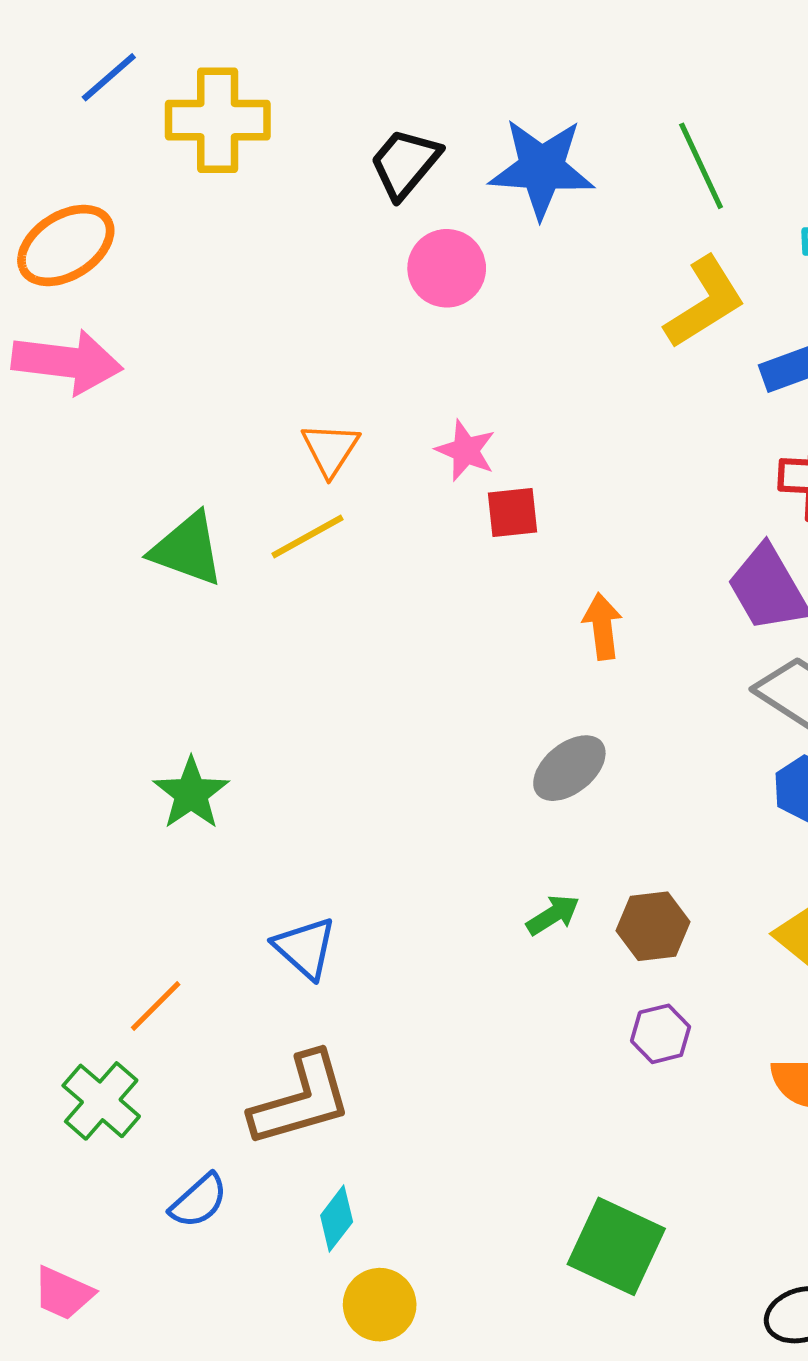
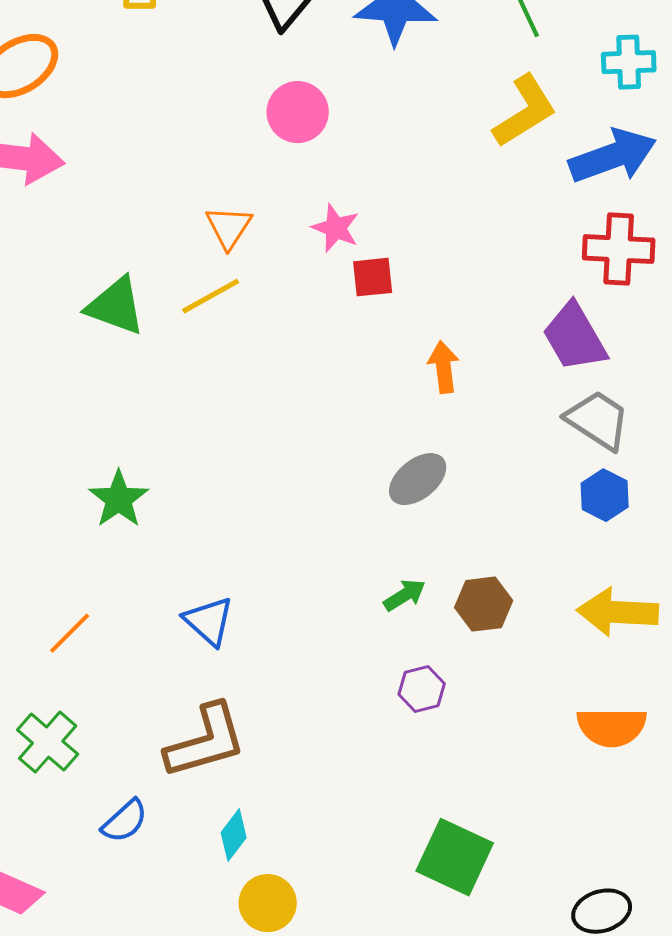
pink circle: (447, 268) -> (298, 112), moved
orange line: (156, 1006) -> (70, 633), moved
purple hexagon: (661, 1034) -> (422, 689), moved

